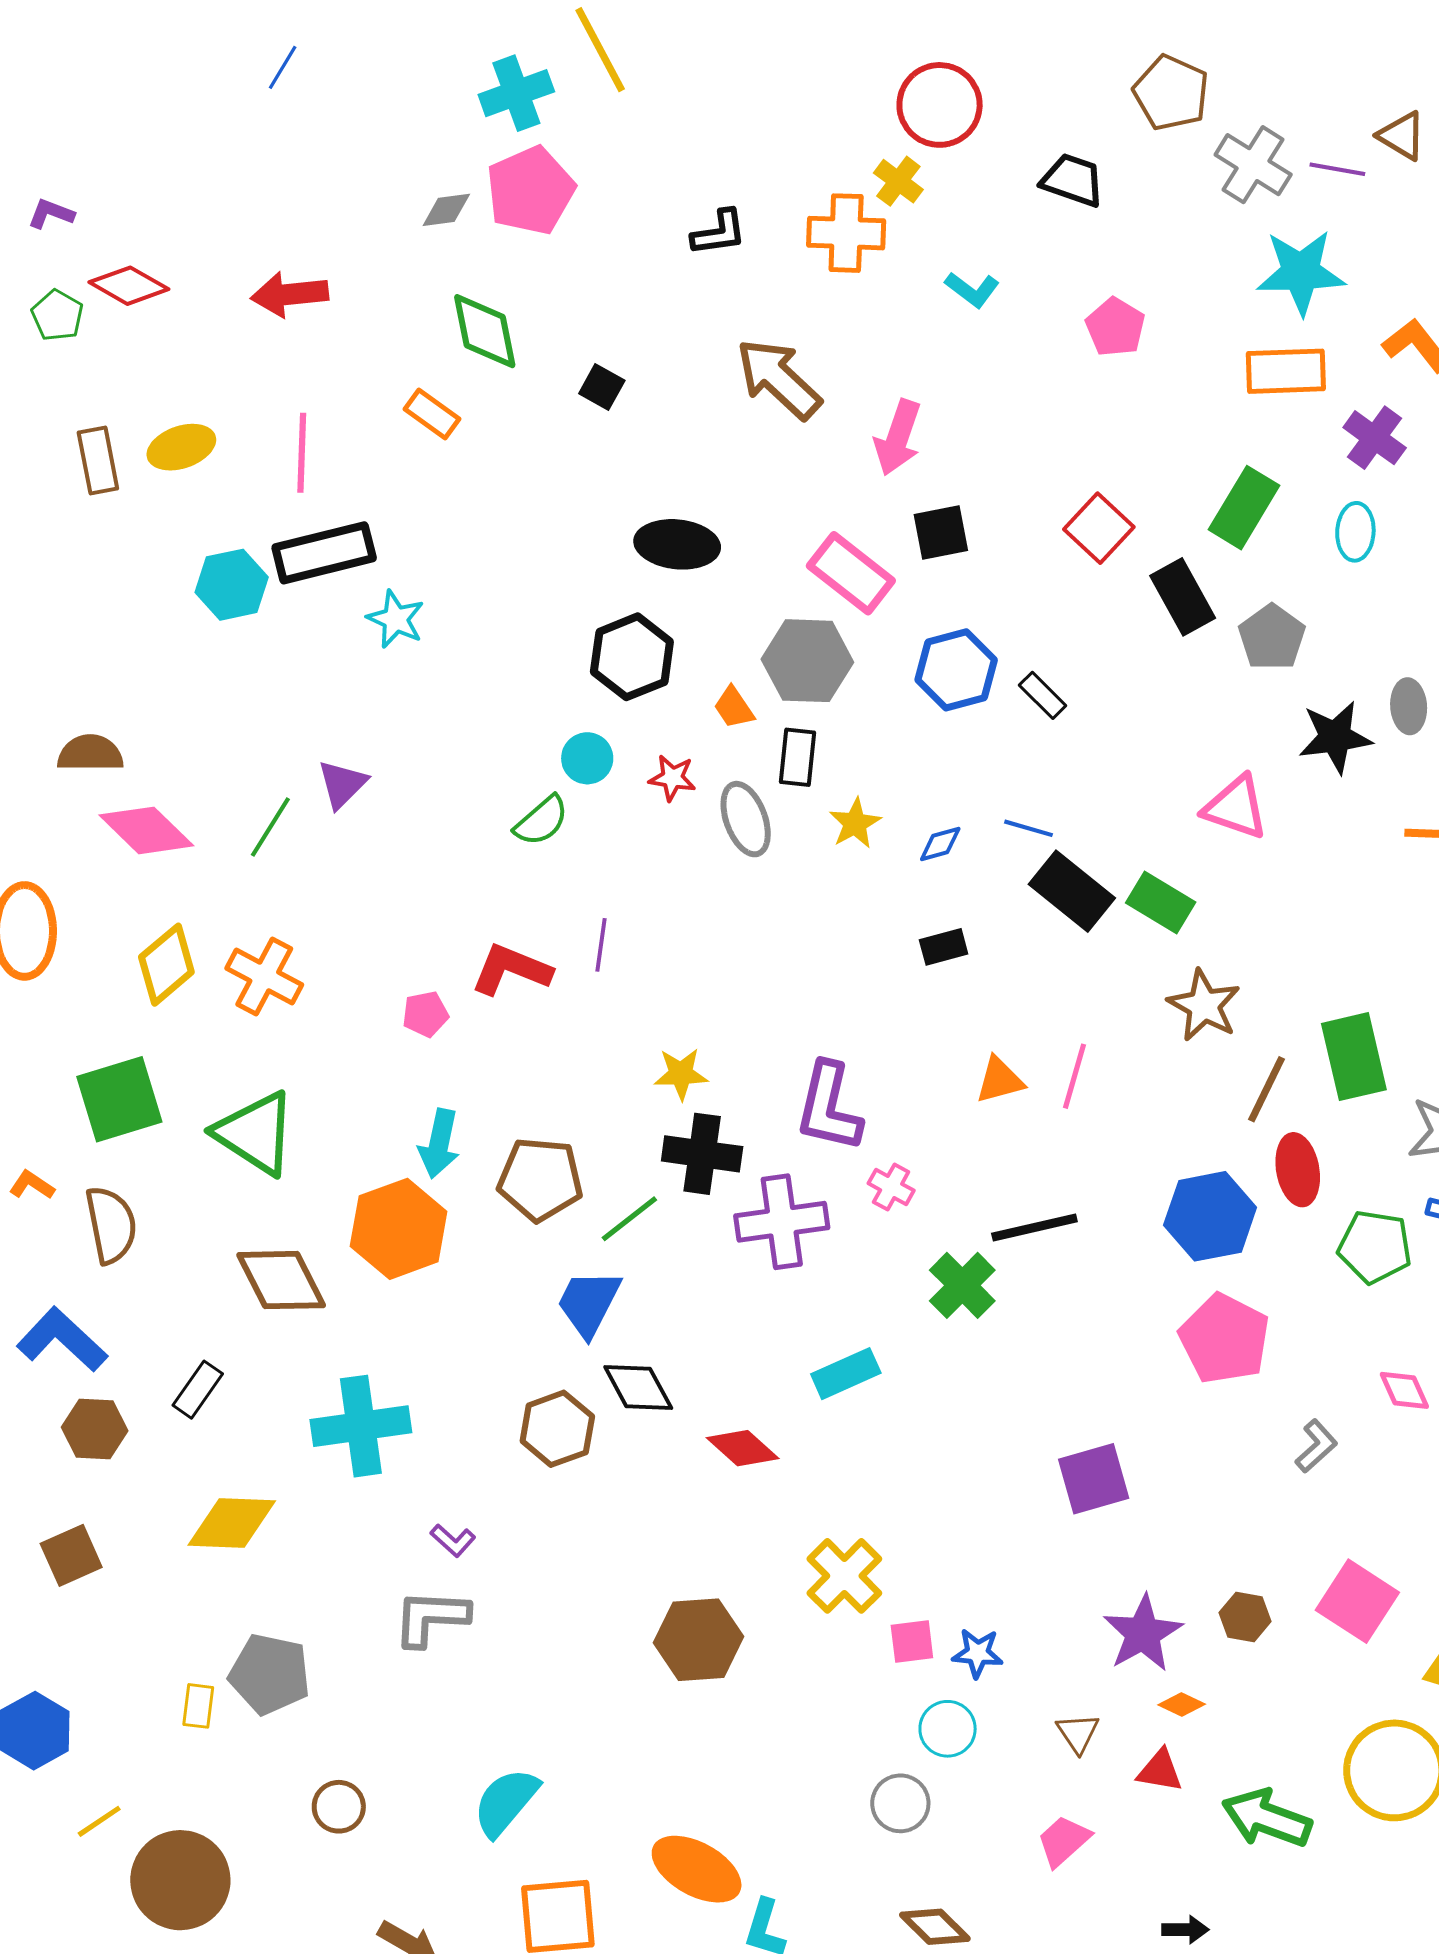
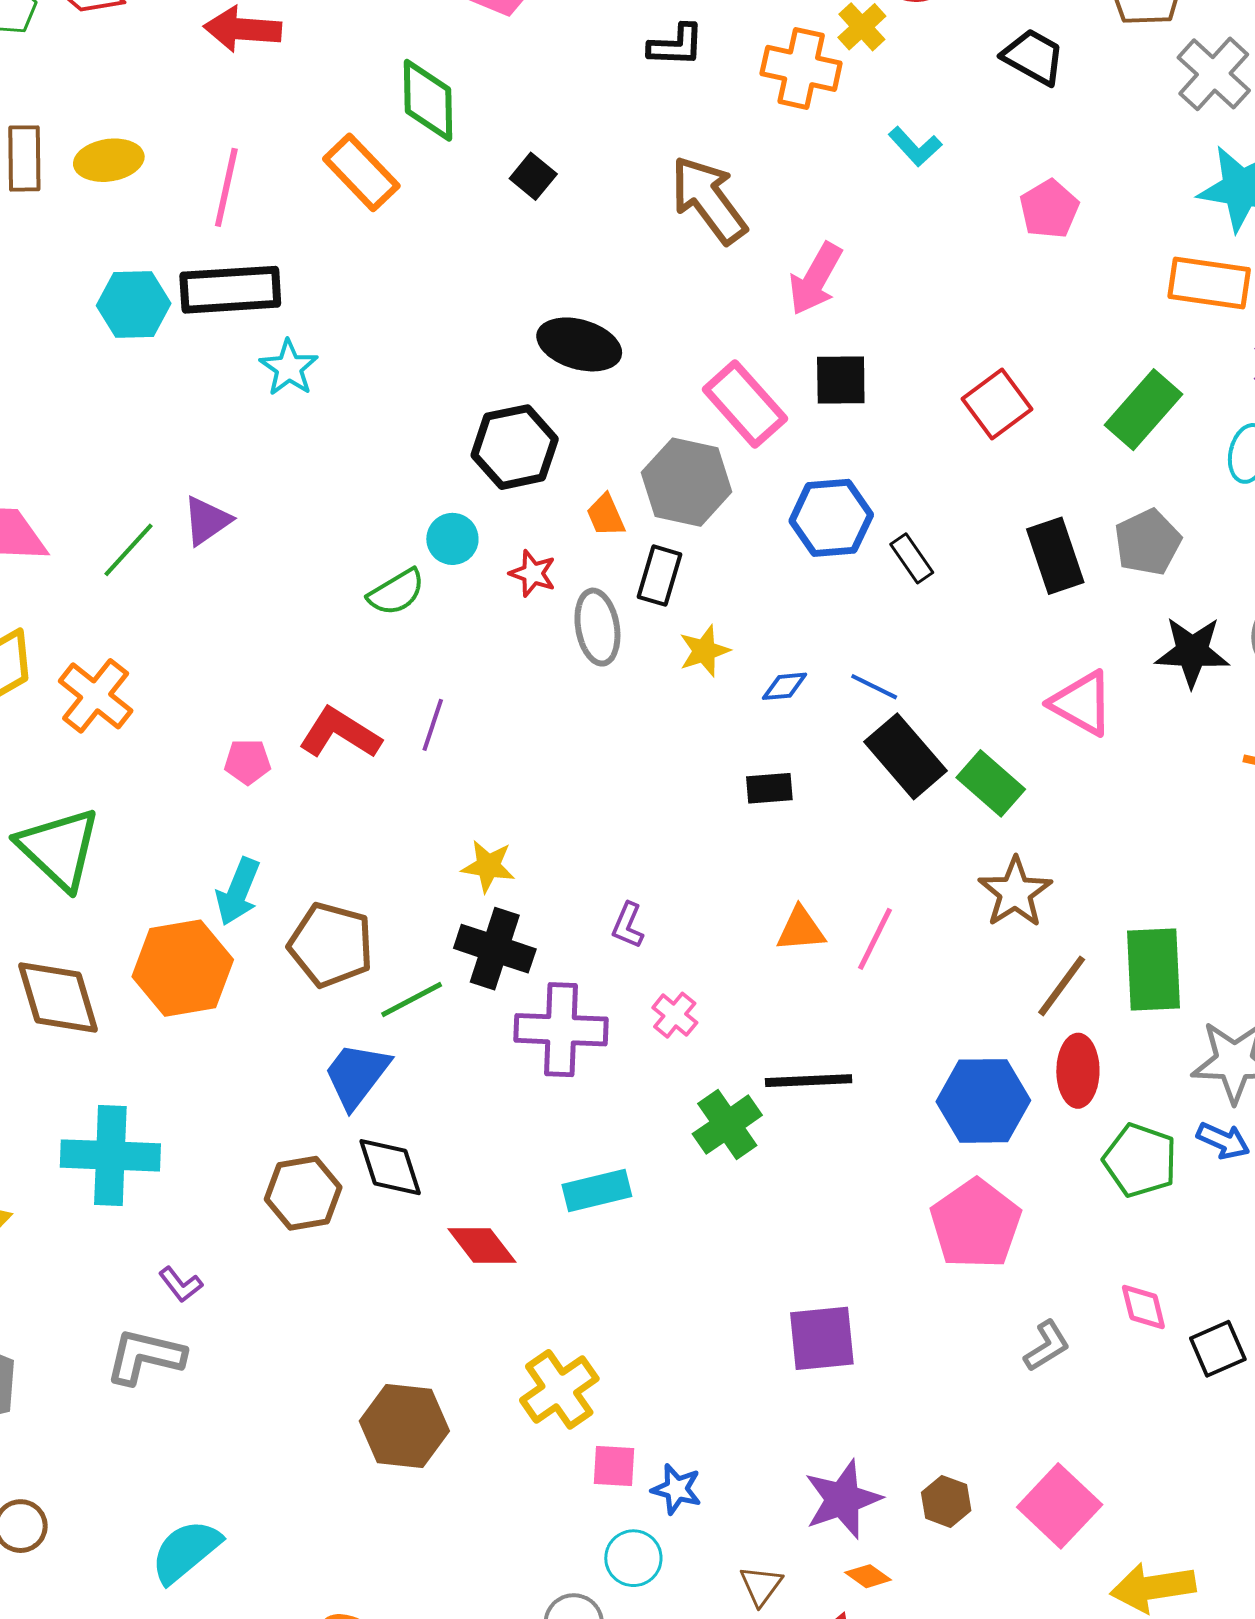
orange rectangle: (432, 414) -> (361, 172), size x1.4
black rectangle: (1183, 597) -> (1055, 556), moved
purple L-shape: (829, 1107) -> (628, 925), size x0.5

